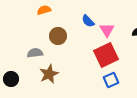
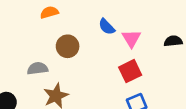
red square: (106, 55) -> (130, 71), size x0.7

